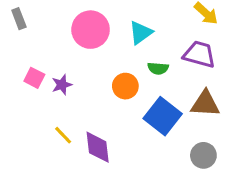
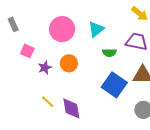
pink square: (34, 78) -> (27, 51), moved
orange circle: (125, 86) -> (69, 63), moved

